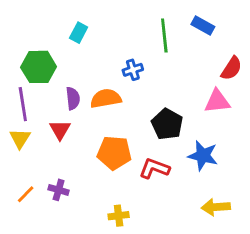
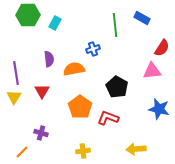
green hexagon: (39, 67) -> (28, 15), moved
purple semicircle: (73, 98) -> (49, 59), moved
orange pentagon: (114, 153) -> (80, 107), turned 30
blue star: (203, 156) -> (159, 109), moved
orange line: (26, 194) -> (22, 152), moved
yellow arrow: (216, 207) -> (136, 149), moved

